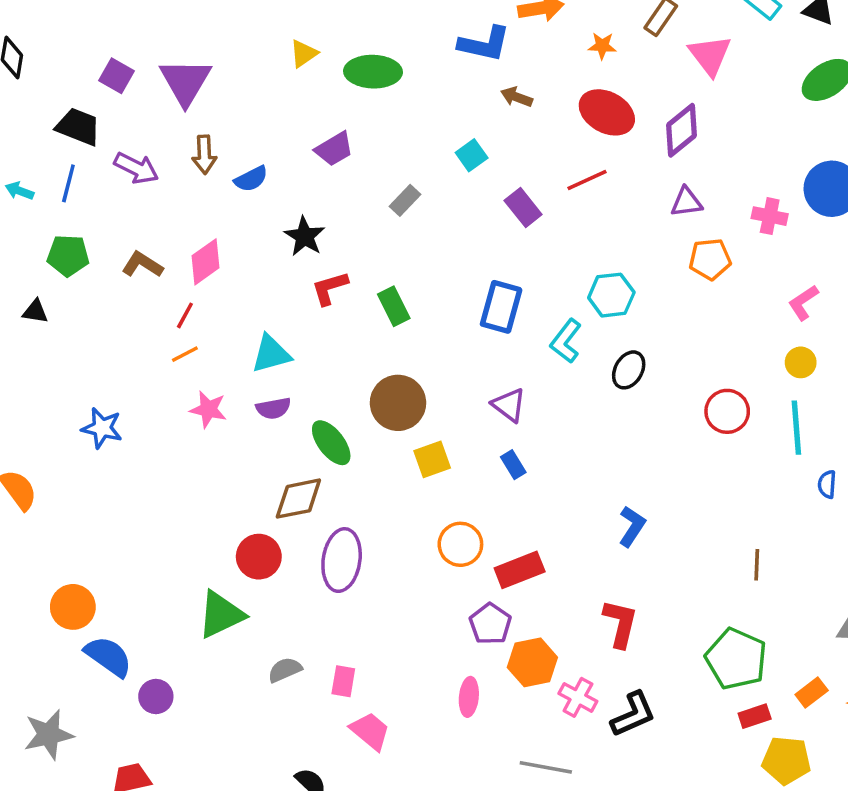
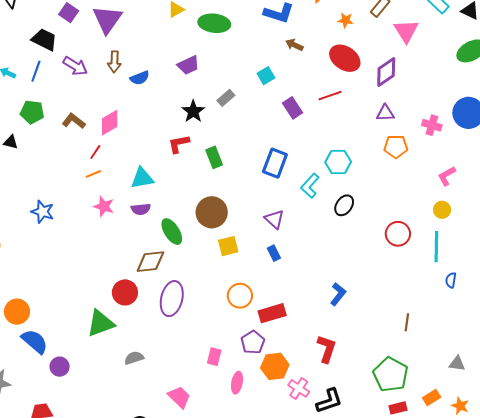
black star: (305, 236) -> (193, 111), moved
pink rectangle: (343, 681) -> (214, 357), moved

